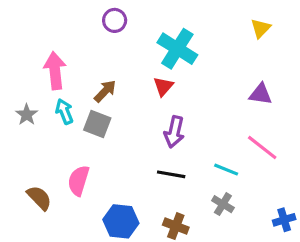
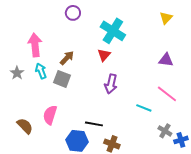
black line: (171, 174) -> (94, 124), moved
gray cross: (223, 204) -> (165, 131), moved

